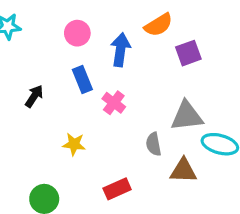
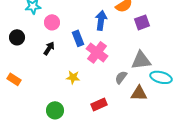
pink circle: (77, 33) -> (52, 22), moved
pink cross: (114, 103) -> (97, 52), size x1.5
gray semicircle: (154, 144) -> (121, 77), turned 48

